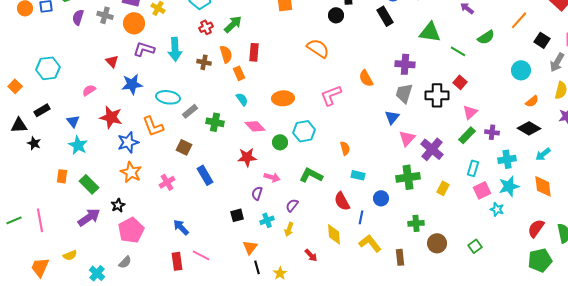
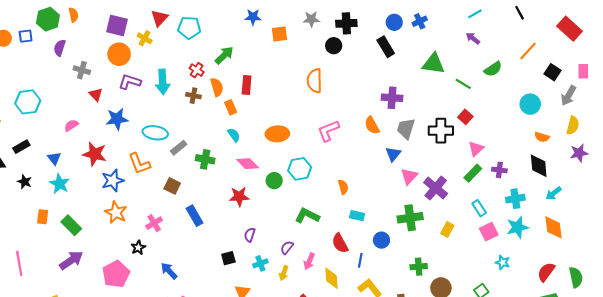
gray cross: (105, 15) -> (82, 70), moved
red cross: (206, 27) -> (197, 70), moved, turned -32
orange semicircle: (318, 48) -> (315, 81), turned -125
purple cross: (405, 64) -> (392, 98), moved
orange semicircle: (366, 78) -> (372, 125), moved
orange semicircle: (532, 101) -> (542, 137), turned 56
black diamond: (529, 128) -> (539, 166), turned 55
black star: (34, 143) -> (25, 182), moved
cyan rectangle: (473, 168) -> (479, 208), turned -49
pink arrow: (272, 177) -> (309, 261), moved, turned 98
black star: (118, 205) -> (138, 248), moved
cyan star: (497, 209) -> (503, 262), moved

